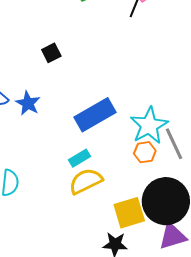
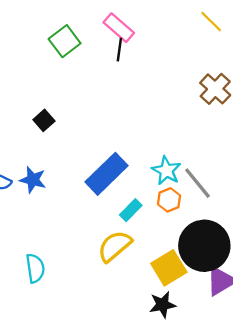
cyan star: (149, 126) -> (166, 171), size x0.7
cyan rectangle: (80, 158) -> (131, 210), moved

